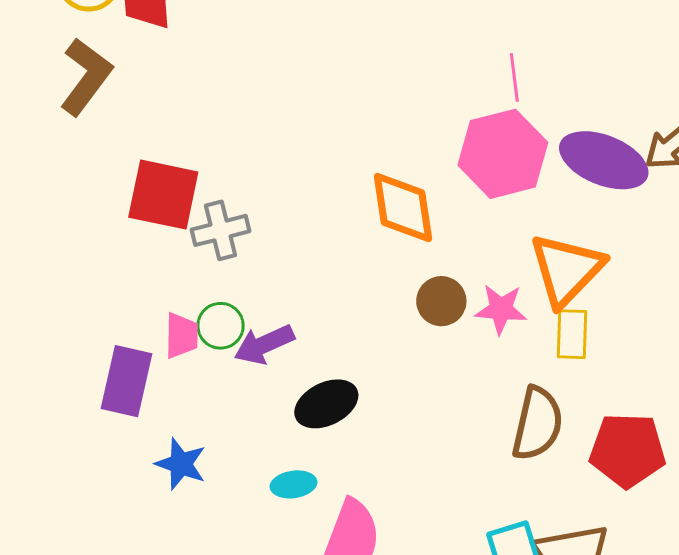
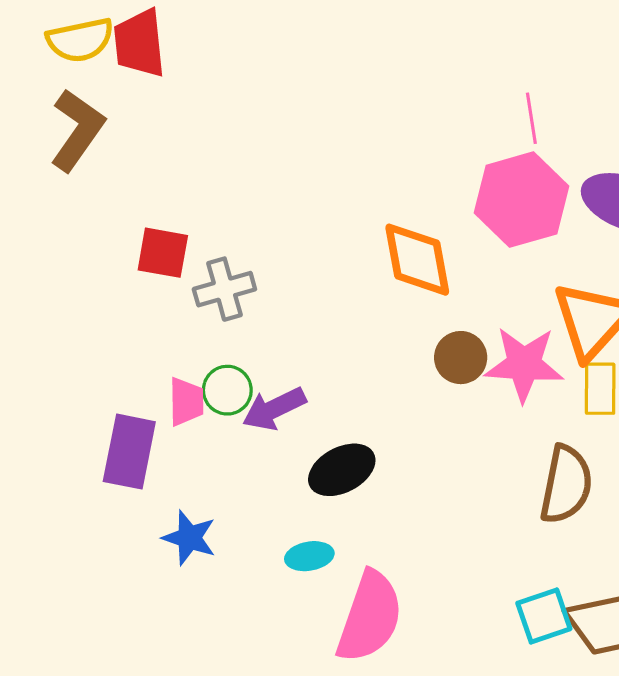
red square: (163, 195) -> (163, 253), size x0.7
pink star: (501, 309) -> (524, 364), size x1.4

